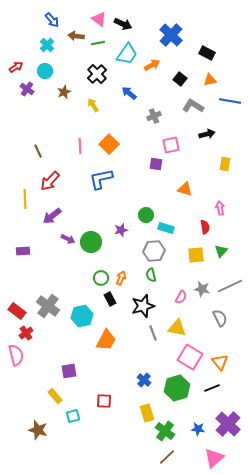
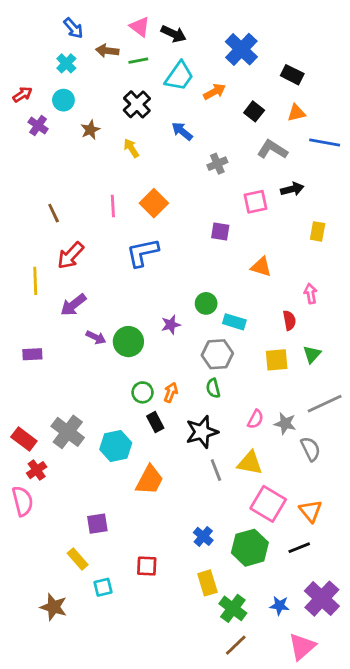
pink square: (171, 145) -> (255, 202), moved
gray star: (202, 289) -> (285, 423), moved

